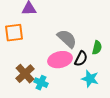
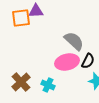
orange square: (14, 33) -> (21, 18), moved
brown cross: (25, 74) -> (21, 82), moved

